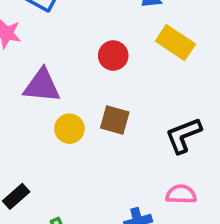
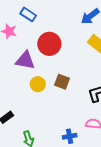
red circle: (113, 56) -> (49, 44), moved, size x1.5

